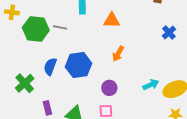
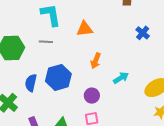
gray line: (60, 27) -> (46, 42), moved
cyan arrow: (151, 85) -> (121, 78), moved

